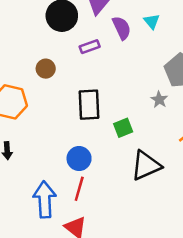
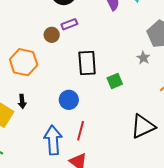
purple rectangle: (90, 47) -> (69, 24), moved
blue circle: (79, 158) -> (69, 100), moved
black triangle: (146, 166) -> (143, 126), moved

